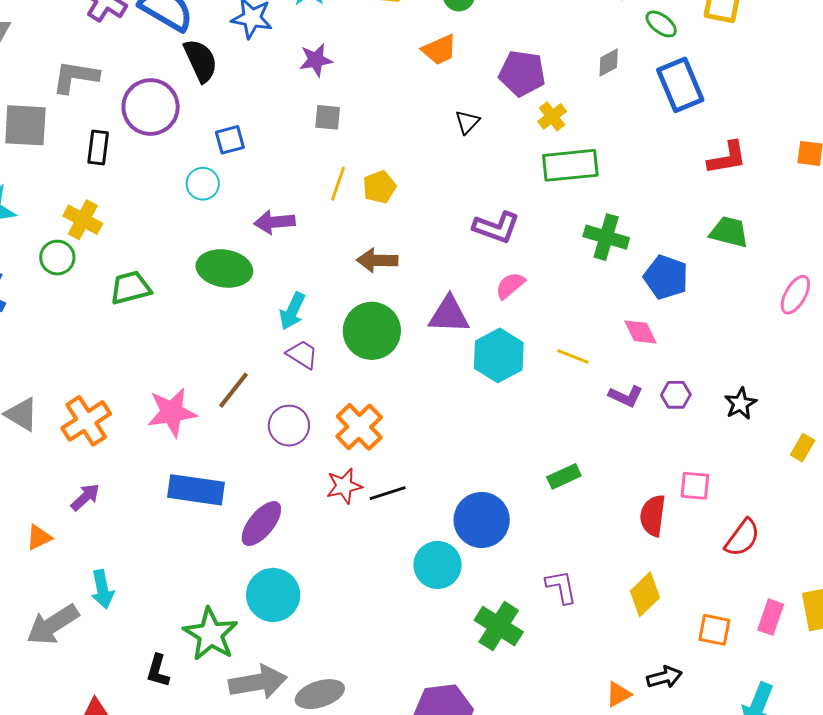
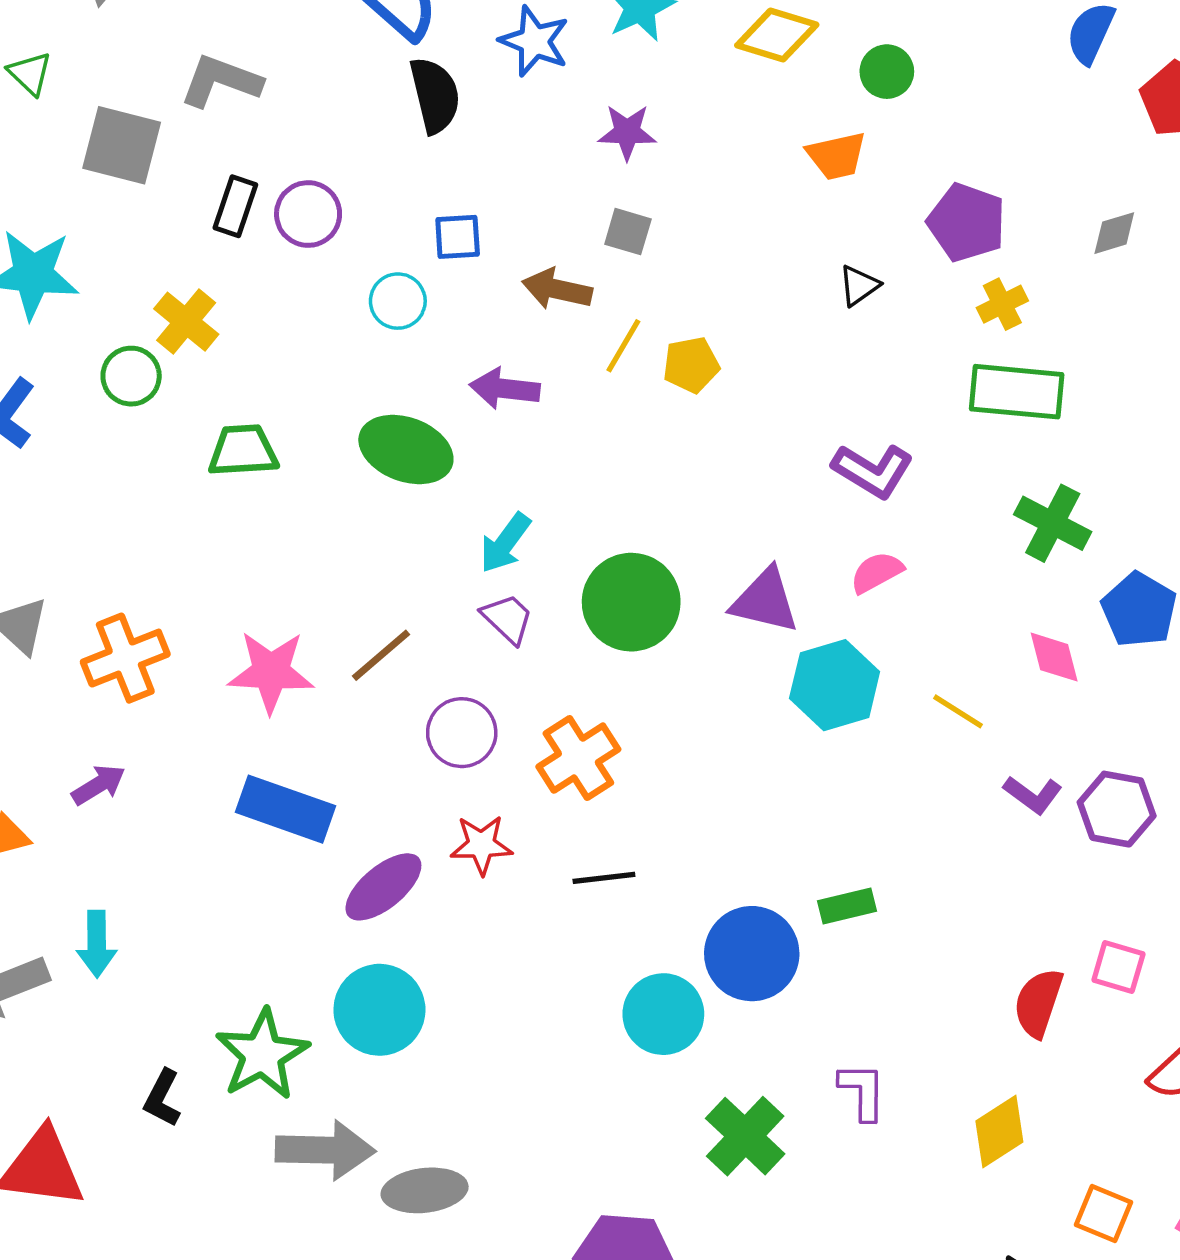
purple circle: (151, 107) -> (308, 214), moved, size x0.7
brown arrow: (377, 260) -> (557, 289), moved
pink diamond: (641, 332) -> (1054, 657), moved
purple hexagon: (676, 395) -> (1117, 809), size x1.5
green rectangle: (564, 476) -> (847, 906), moved
red star: (344, 486) -> (481, 845), moved

